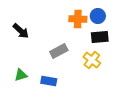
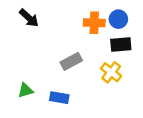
black arrow: (21, 31) -> (29, 18), moved

